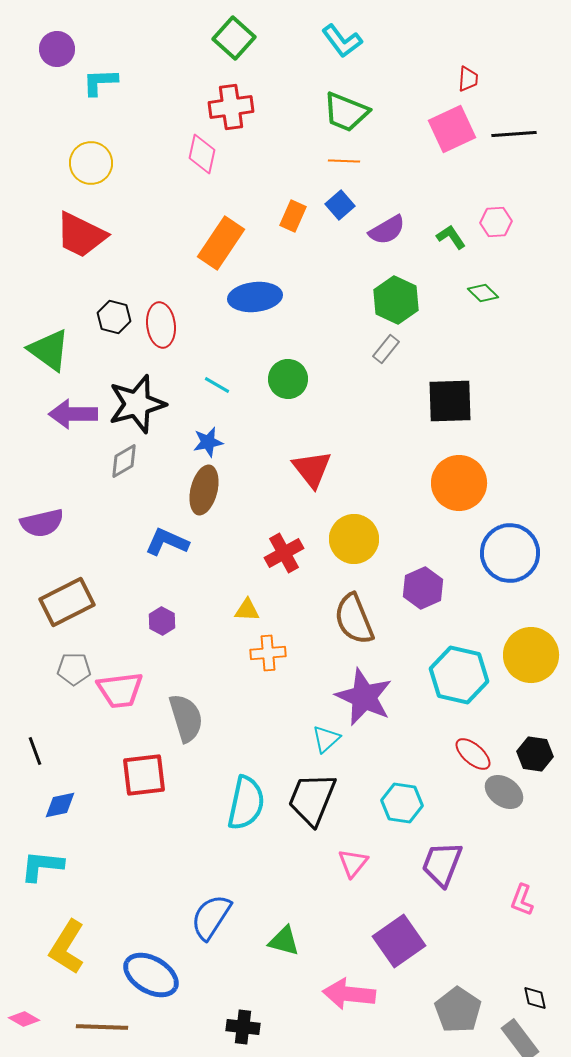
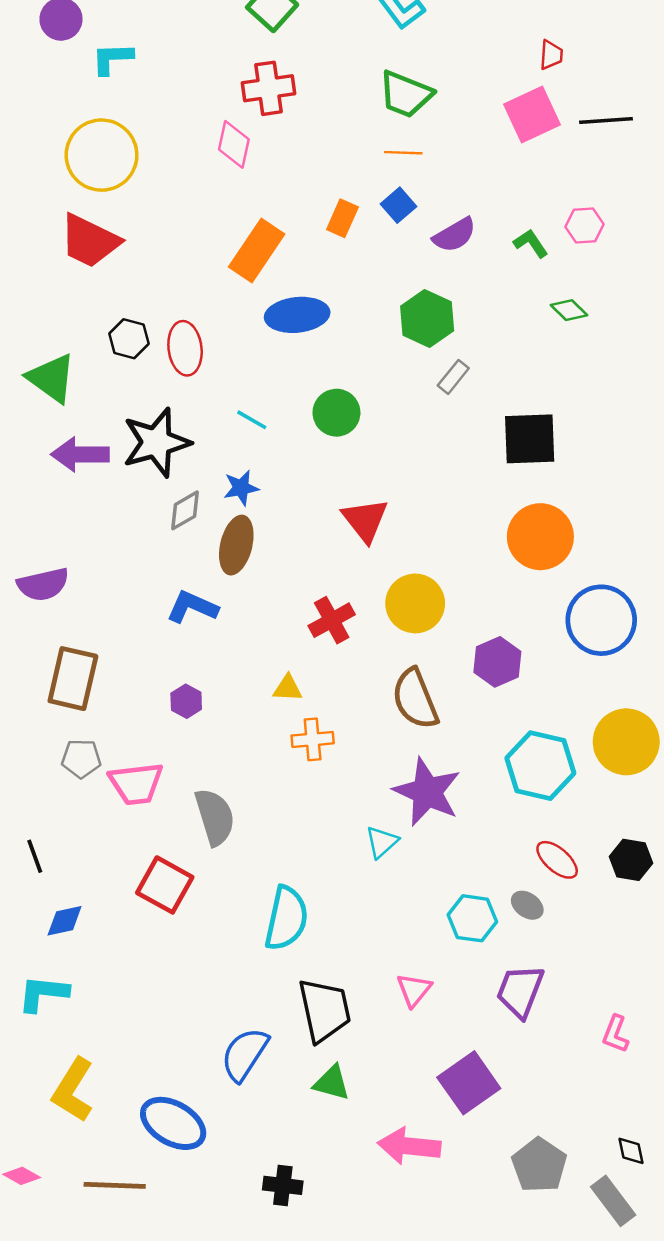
yellow circle: (91, 163) -> (102, 155), size x1.4
green hexagon: (396, 300) -> (427, 318), moved
gray diamond: (124, 461) -> (185, 510), moved
brown rectangle: (67, 602) -> (73, 679), turned -50
red square: (144, 775) -> (165, 885), turned 36
gray ellipse: (504, 792) -> (527, 905), moved, size x0.7
black trapezoid: (312, 799) -> (325, 1010), moved, turned 146

